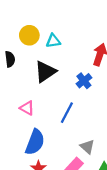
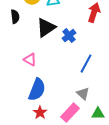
blue cross: (84, 81) -> (69, 36), moved
blue line: (67, 113) -> (86, 64), moved

